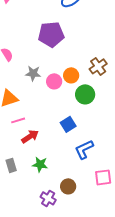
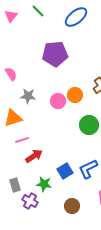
gray star: (33, 73) -> (28, 96), moved
green circle: (85, 94) -> (89, 125), moved
blue square: (68, 124) -> (65, 171), moved
purple cross: (48, 198) -> (30, 201), moved

